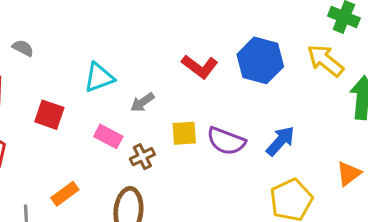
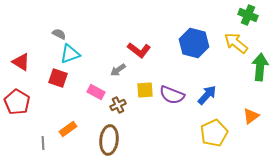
gray semicircle: (23, 48) -> (59, 34), moved
red L-shape: (200, 67) -> (139, 50), moved
cyan triangle: (99, 77) -> (70, 54), moved

